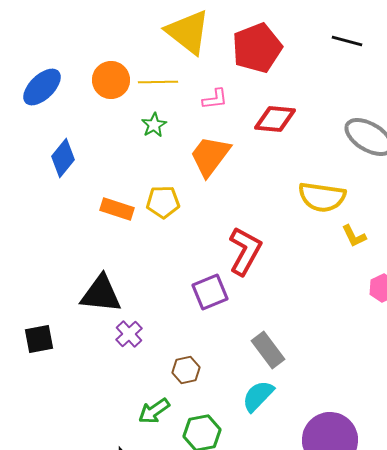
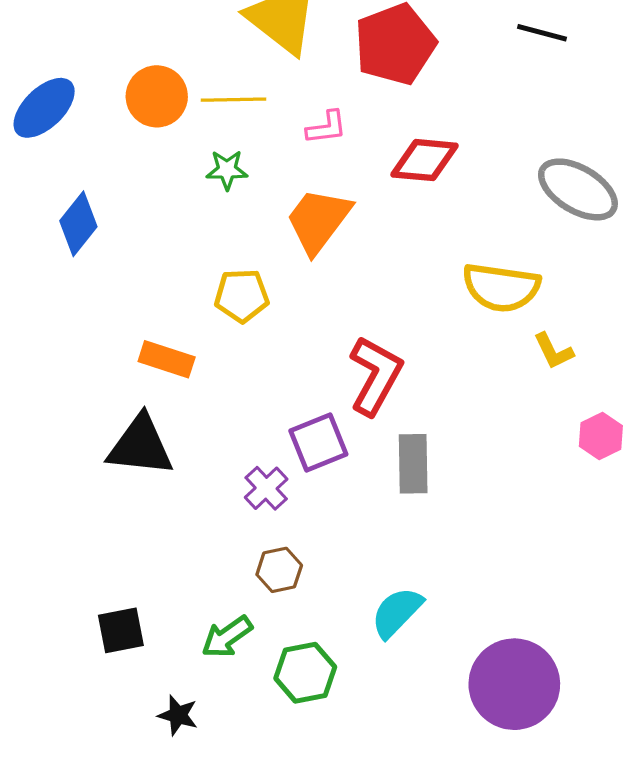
green star: (154, 125) -> (227, 170), turned 30
orange rectangle: (117, 209) -> (167, 359), moved
purple cross: (129, 334) -> (266, 488), moved
black square: (39, 339) -> (121, 630), moved
gray rectangle: (268, 350) -> (413, 464), moved, turned 36

